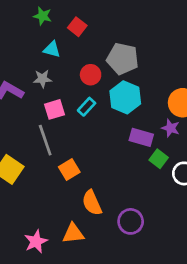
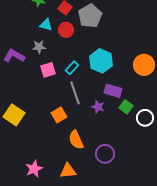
gray pentagon: (123, 59) -> (90, 16), moved, turned 30
red circle: (91, 75) -> (66, 30), moved
purple star: (171, 128) -> (98, 107), moved
gray line: (45, 140) -> (75, 93), moved
orange triangle: (73, 233) -> (68, 171), moved

